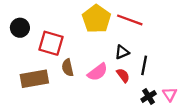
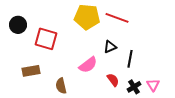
yellow pentagon: (96, 19) -> (87, 17), turned -30
brown semicircle: (68, 68) -> (61, 86), moved
red semicircle: (123, 75) -> (113, 80), moved
brown rectangle: (34, 79) -> (31, 71), size x0.7

